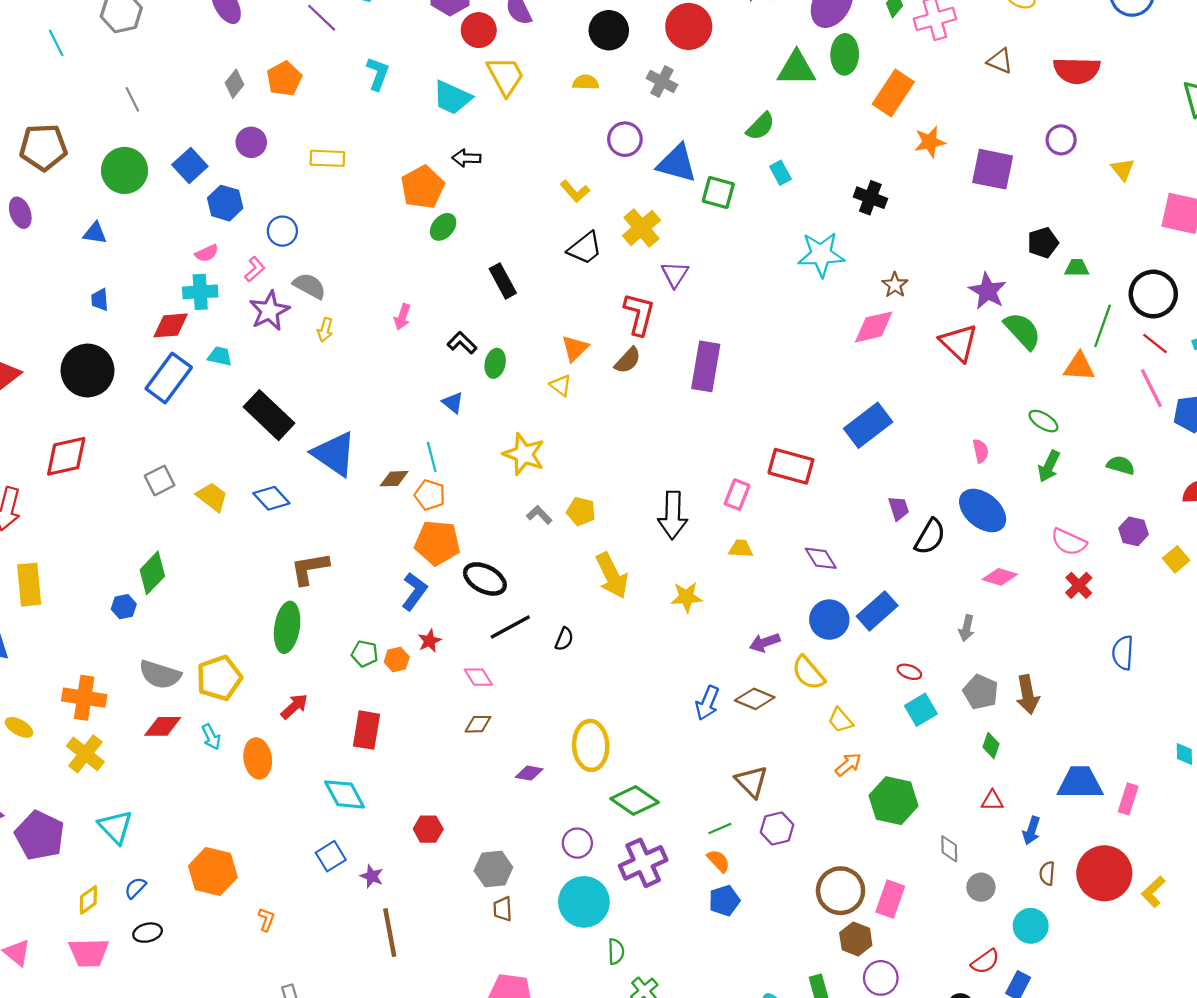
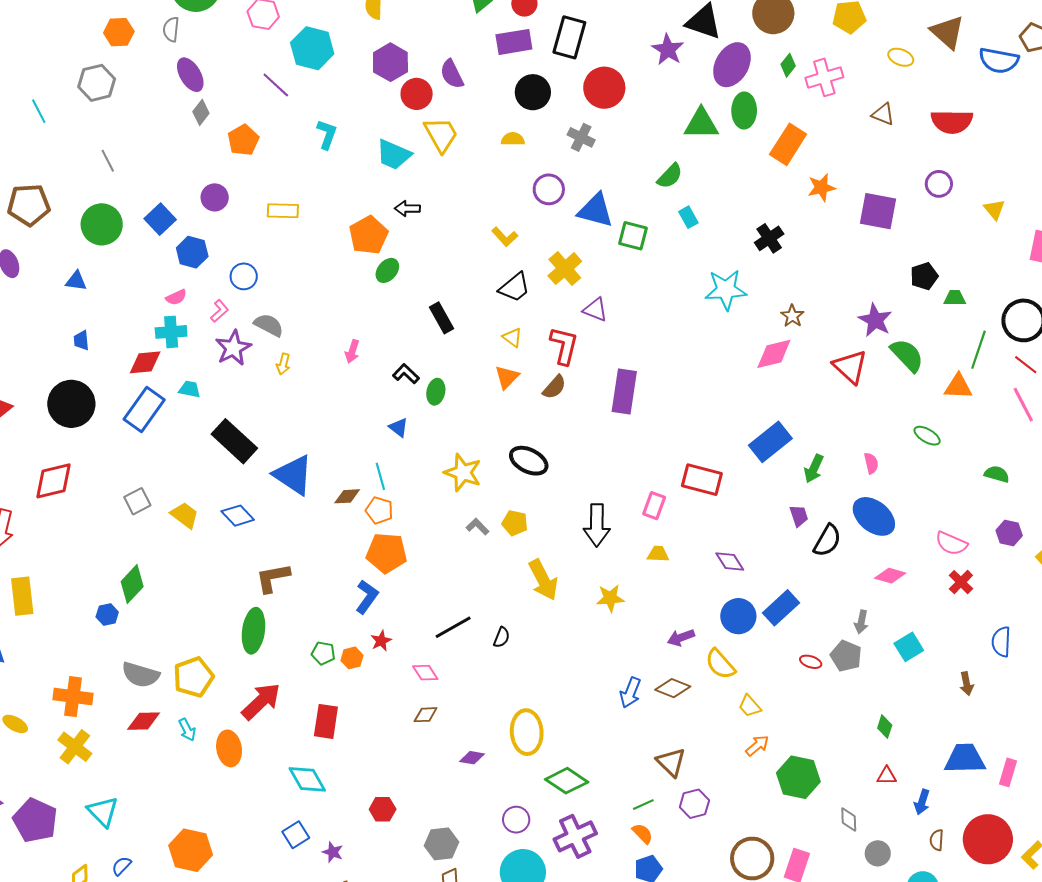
gray diamond: (235, 84) -> (201, 112), moved
black cross: (870, 198) -> (769, 238), turned 36
purple triangle: (675, 274) -> (595, 310), turned -40
yellow triangle: (561, 385) -> (512, 337), moved
green arrow: (1049, 466) -> (814, 469), moved
black ellipse: (485, 579) -> (529, 461), moved
gray pentagon: (981, 692) -> (846, 656), moved
brown arrow: (1028, 695) -> (967, 684), moved, size x0.7
red arrow: (294, 706) -> (261, 701), size x1.6
cyan square: (921, 710) -> (909, 647), moved

